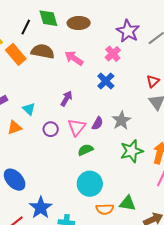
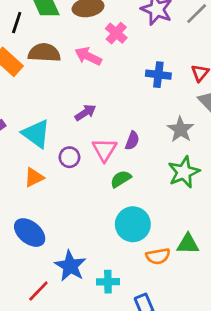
pink cross: (113, 54) -> (116, 33), moved
blue cross: (106, 81) -> (158, 75), moved, turned -30
purple arrow: (66, 99) -> (85, 113), turned 35
cyan triangle: (29, 109) -> (36, 134), size x1.6
gray star: (121, 120) -> (181, 129), moved
orange triangle: (15, 128) -> (34, 177), moved

